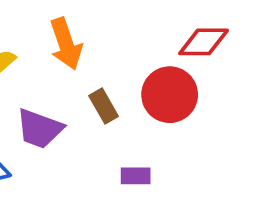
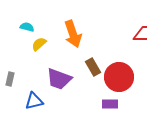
red circle: (170, 95) -> (119, 77), moved

